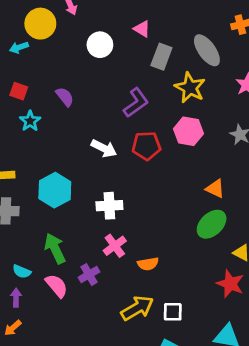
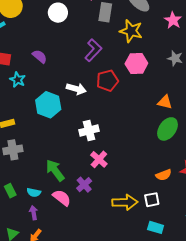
cyan hexagon: (55, 190) -> (48, 105), moved
orange semicircle: (148, 264) -> (164, 175), moved
yellow arrow: (137, 308) -> (125, 202), turned 40

